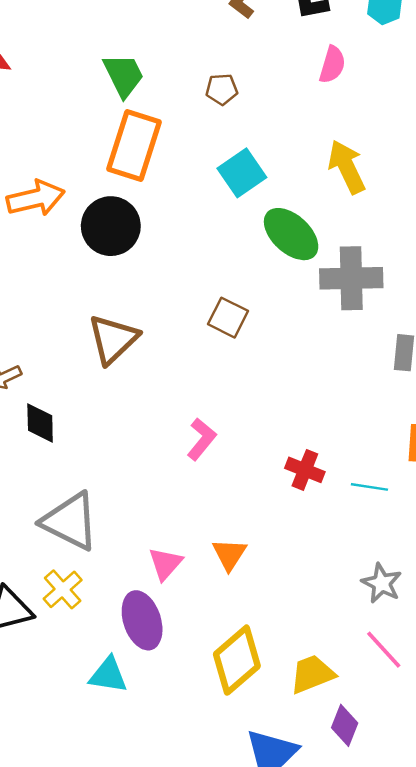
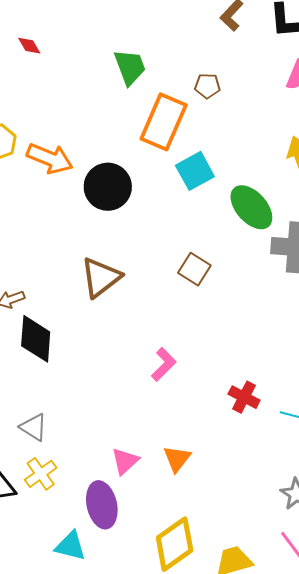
orange rectangle: (134, 145) -> (164, 122), moved
cyan square: (242, 173) -> (195, 171), moved
orange arrow: (36, 198) -> (50, 159), turned 30
black diamond: (40, 423) -> (36, 339), size x1.4
gray triangle: (70, 521) -> (34, 427), moved, size x0.6

